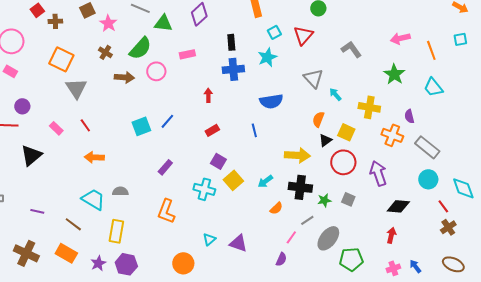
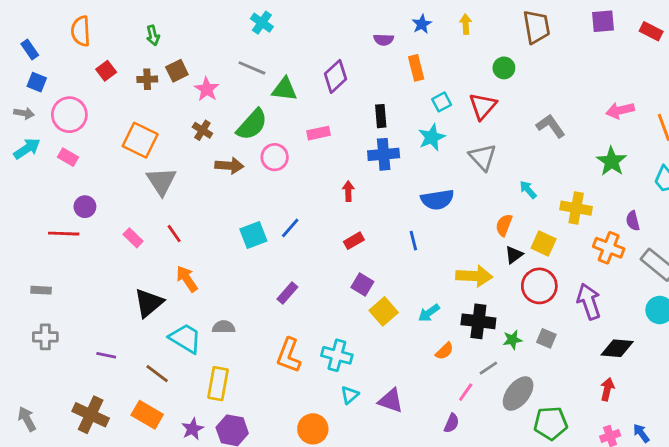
brown cross: (55, 21) -> (147, 79), moved
gray triangle: (313, 78) -> (483, 157), moved
black triangle: (31, 155) -> (149, 303), moved
orange arrow: (94, 157) -> (187, 279), turned 54
cyan cross: (204, 189) -> (337, 355), moved

